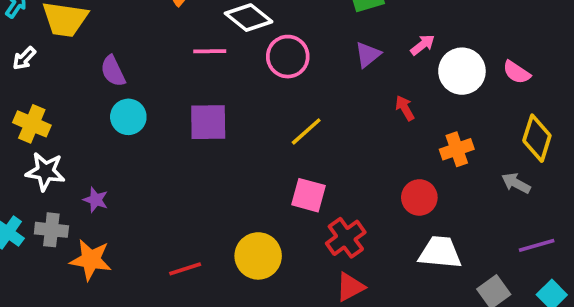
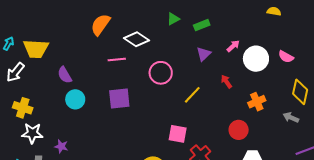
pink circle: (288, 57) -> (161, 73), moved
white arrow: (24, 58) -> (15, 72), size x1.5
yellow line: (306, 131) -> (192, 95), moved

